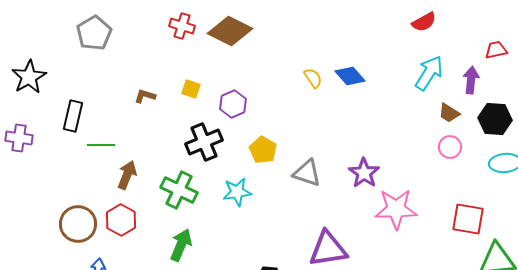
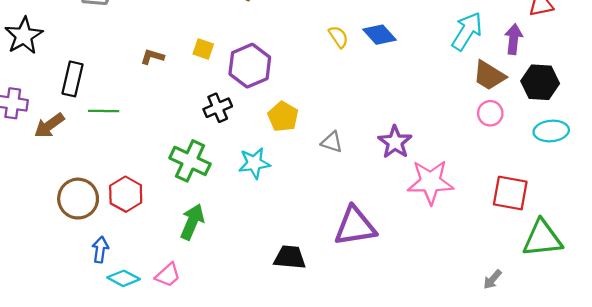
purple hexagon: (233, 104) -> (250, 66), size x1.4
brown trapezoid: (449, 113) -> (489, 76), size x1.4
black cross: (204, 142) -> (218, 108), size x0.7
gray triangle: (307, 173) -> (332, 142), size x0.7
brown arrow: (127, 175) -> (49, 125), moved, turned -148

